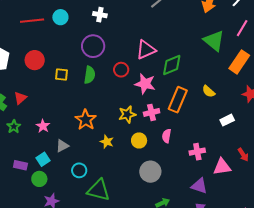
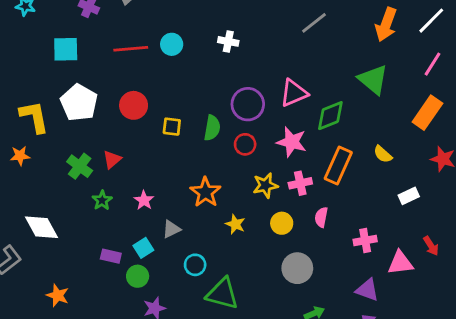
green triangle: (214, 41) -> (373, 80), moved
purple circle: (93, 46) -> (248, 104), moved
red circle: (121, 70) -> (245, 144), moved

